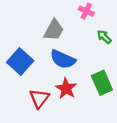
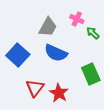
pink cross: (86, 11) -> (77, 19), moved
red star: (66, 88) -> (59, 93), moved

